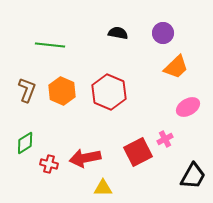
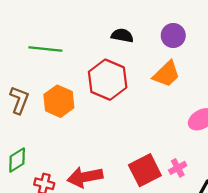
orange trapezoid: (176, 67) -> (166, 74), moved
red hexagon: (109, 92) -> (108, 80), moved
pink cross: (165, 139) -> (178, 168), moved

